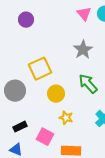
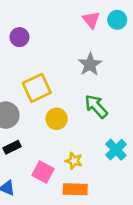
purple circle: (26, 20) -> (19, 37), moved
yellow star: (66, 118) -> (74, 161), moved
black rectangle: (20, 127) -> (12, 147), moved

